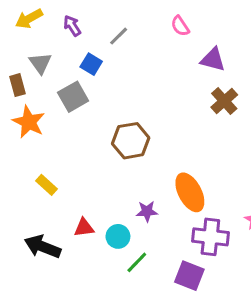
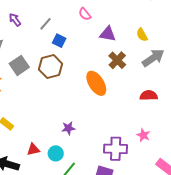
blue square: (91, 64) -> (59, 41), moved
brown hexagon: (131, 141) -> (51, 67), moved
orange ellipse: (190, 192) -> (96, 83), moved
purple star: (147, 211) -> (68, 128), moved

